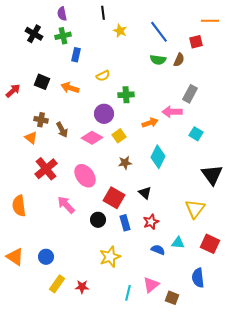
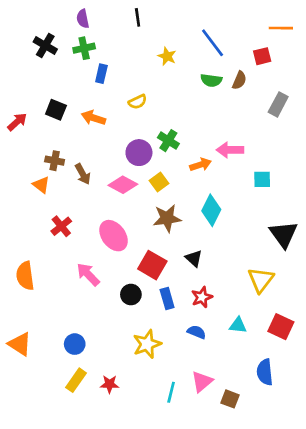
yellow star: (120, 31) -> (167, 56), moved
gray rectangle: (190, 94) -> (278, 104), moved
green cross: (126, 95) -> (168, 141), moved, turned 35
cyan square: (196, 134) -> (262, 179), turned -32
brown star: (125, 163) -> (167, 218), size x1.5
red cross: (46, 169) -> (61, 226), size x0.7
blue semicircle: (158, 250) -> (197, 332), moved
blue circle: (46, 257) -> (75, 344), moved

